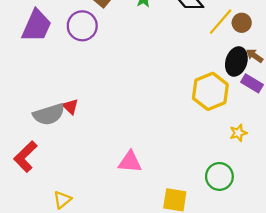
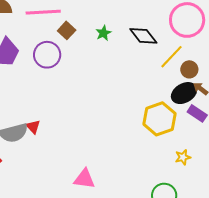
brown circle: (242, 23) -> (189, 69), moved
black ellipse: (236, 61) -> (184, 93), turned 40

